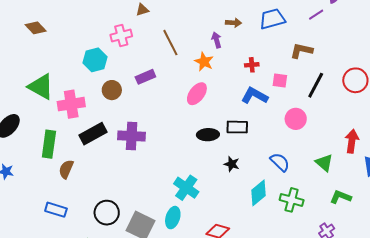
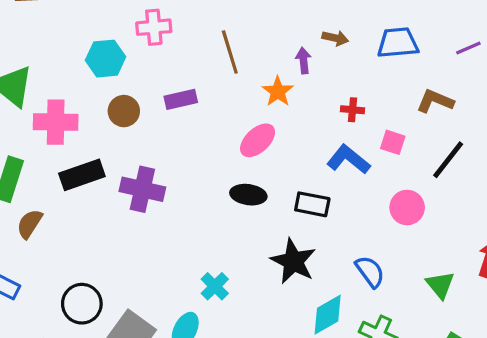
black ellipse: (208, 135) -> (248, 195), moved
black star: (232, 164) -> (293, 261), size x1.8
cyan cross: (186, 188) -> (215, 286), size x0.7

